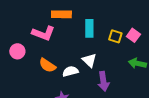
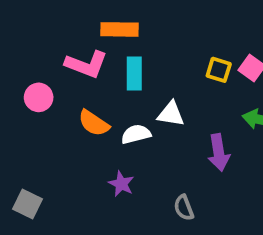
cyan rectangle: (89, 28) -> (134, 74), moved
white triangle: (89, 60) -> (171, 114), turned -35
purple arrow: (103, 81) -> (219, 153), moved

